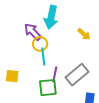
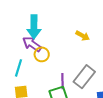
cyan arrow: (51, 17) -> (34, 27), moved
cyan line: (43, 57) -> (19, 68), moved, turned 36

